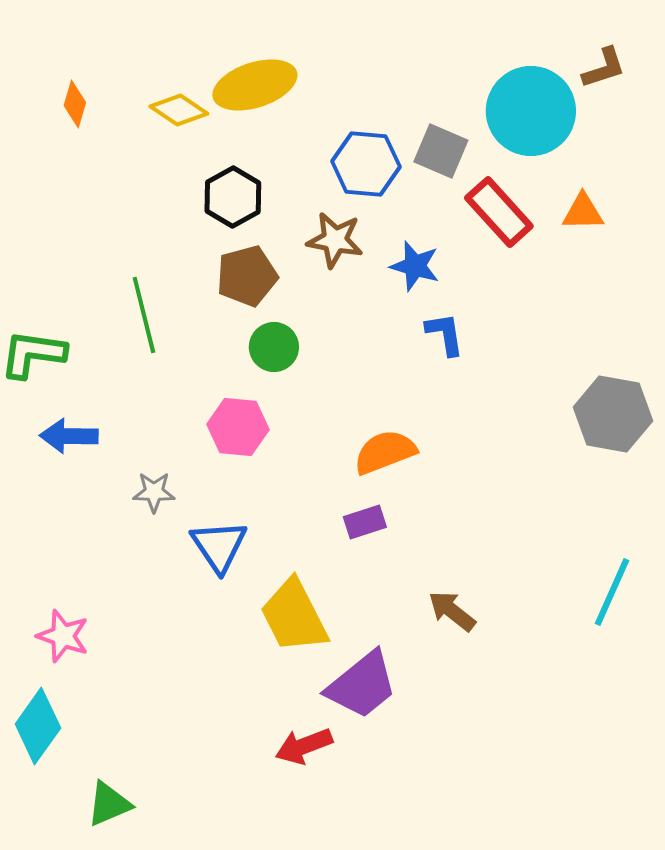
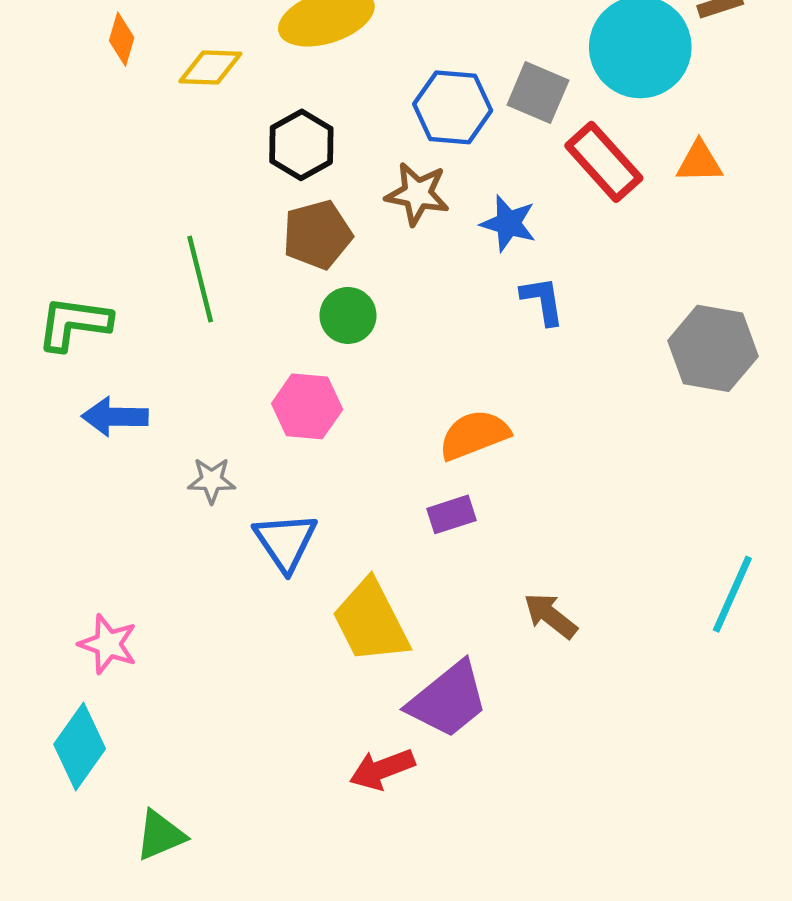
yellow diamond: (179, 110) -> (210, 68), moved, turned -32
gray hexagon: (613, 414) -> (713, 348), moved

